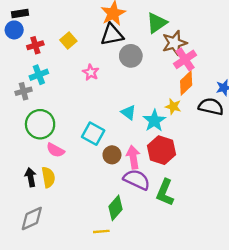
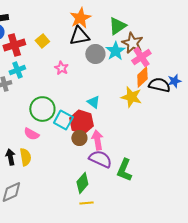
brown star: (174, 43) -> (132, 43), turned -30
red cross: (35, 45) -> (14, 45), size x1.5
yellow star: (173, 107) -> (131, 97), size x1.5
black semicircle: (211, 107) -> (159, 85), moved
cyan star: (154, 121) -> (115, 51), moved
green circle: (40, 124) -> (42, 109), moved
red hexagon: (161, 150) -> (81, 122), moved
yellow line: (101, 231) -> (86, 203), moved

